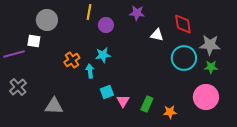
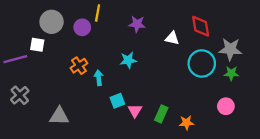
purple star: (137, 13) -> (137, 24), moved
purple circle: (106, 25) -> (82, 27), moved
cyan star: (103, 55) -> (128, 60), moved
pink circle: (206, 97) -> (226, 106), size x0.6

